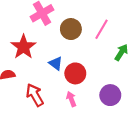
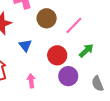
red circle: (75, 73) -> (57, 55), moved
purple circle: (110, 95) -> (68, 76), moved

